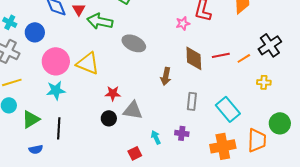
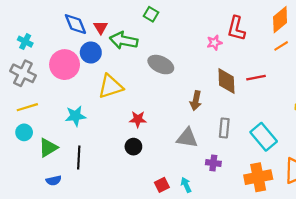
blue circle: (35, 32) -> (91, 53), moved
orange line: (244, 58) -> (281, 46), moved
pink circle: (56, 61) -> (65, 65), moved
yellow triangle: (88, 63) -> (110, 86), turned -40
gray triangle: (133, 110) -> (187, 138), moved
cyan arrow: (156, 137) -> (186, 185), moved

